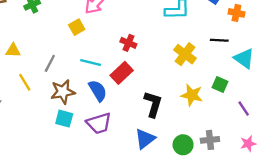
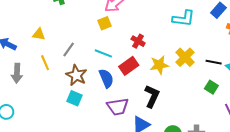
yellow square: (77, 27) -> (105, 23), moved
black line: (219, 40) -> (214, 62), moved
brown star: (63, 92) -> (76, 75), turned 30
yellow star: (192, 95) -> (159, 65), moved, turned -30
purple trapezoid: (99, 123) -> (118, 107), moved

